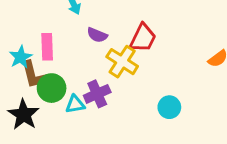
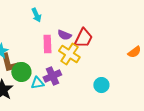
purple semicircle: (97, 35) -> (64, 35), moved
pink rectangle: (47, 47) -> (47, 44), moved

